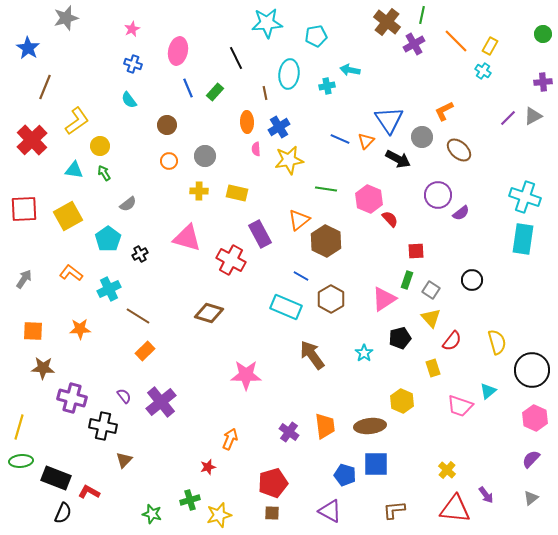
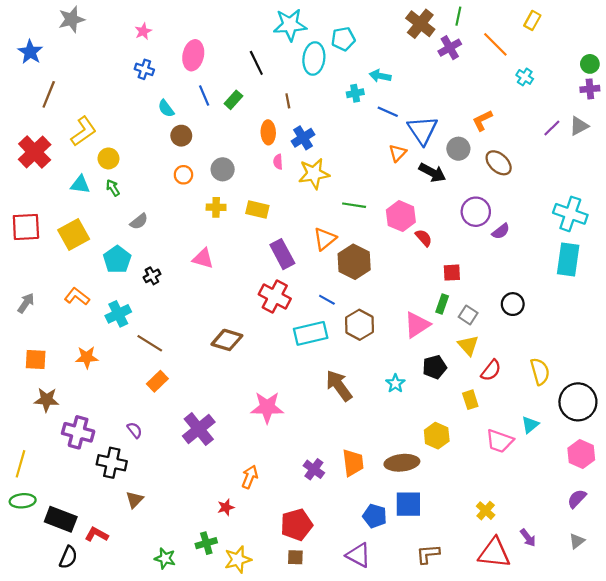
green circle: (543, 34) -> (590, 64), moved
yellow rectangle: (490, 46) -> (532, 20), moved
cyan ellipse: (289, 74) -> (314, 58), moved
cyan semicircle: (129, 100) -> (166, 108), moved
blue line: (340, 139) -> (388, 112), moved
pink triangle: (187, 238) -> (203, 258), size x0.7
red cross: (231, 260) -> (275, 296), moved
cyan rectangle: (286, 307) -> (311, 333), turned -36
purple cross: (161, 402) -> (199, 429), moved

